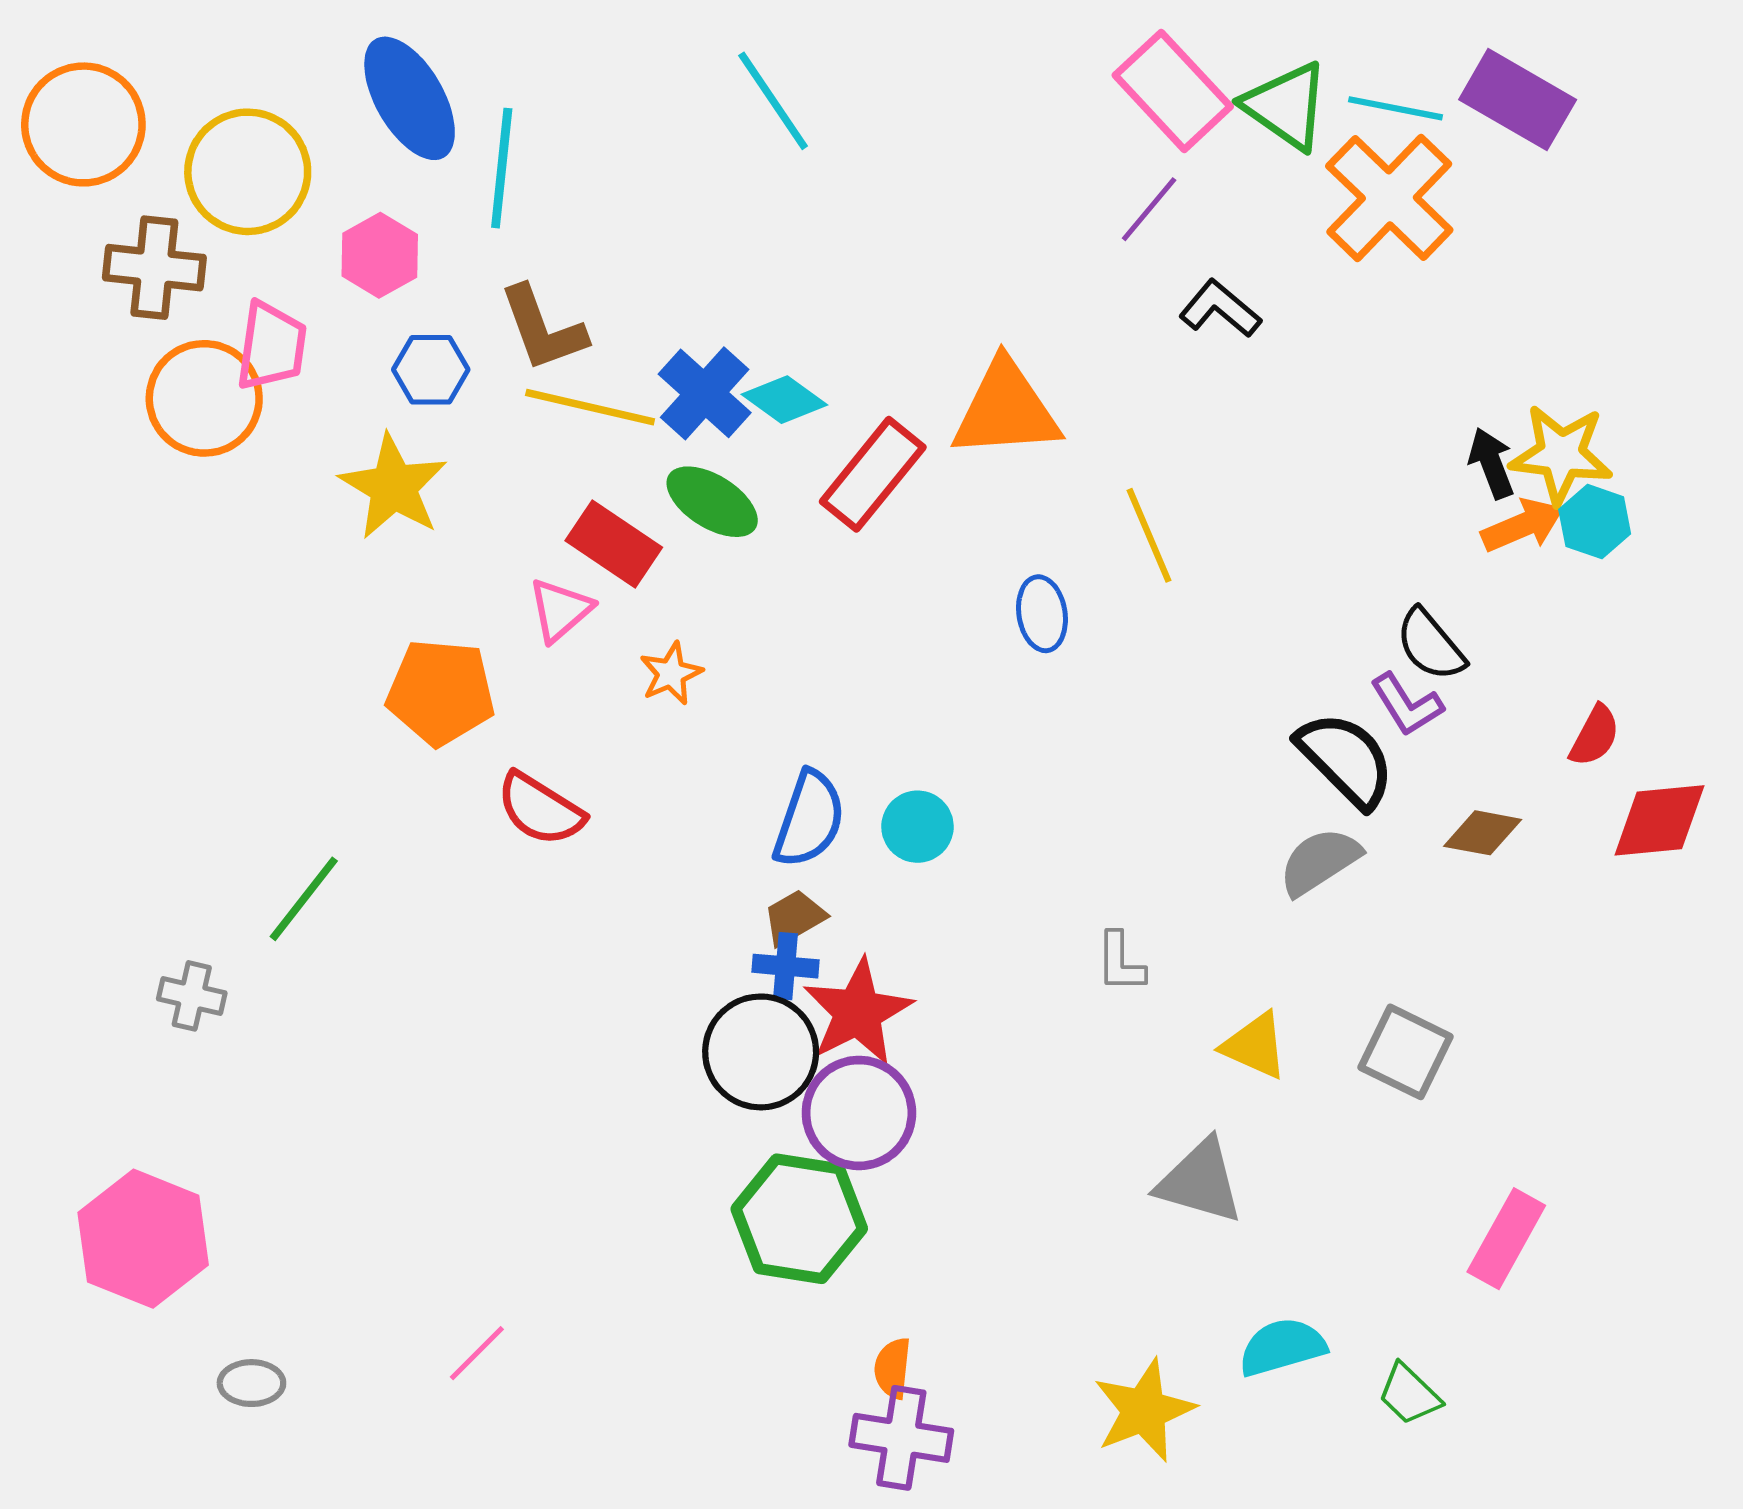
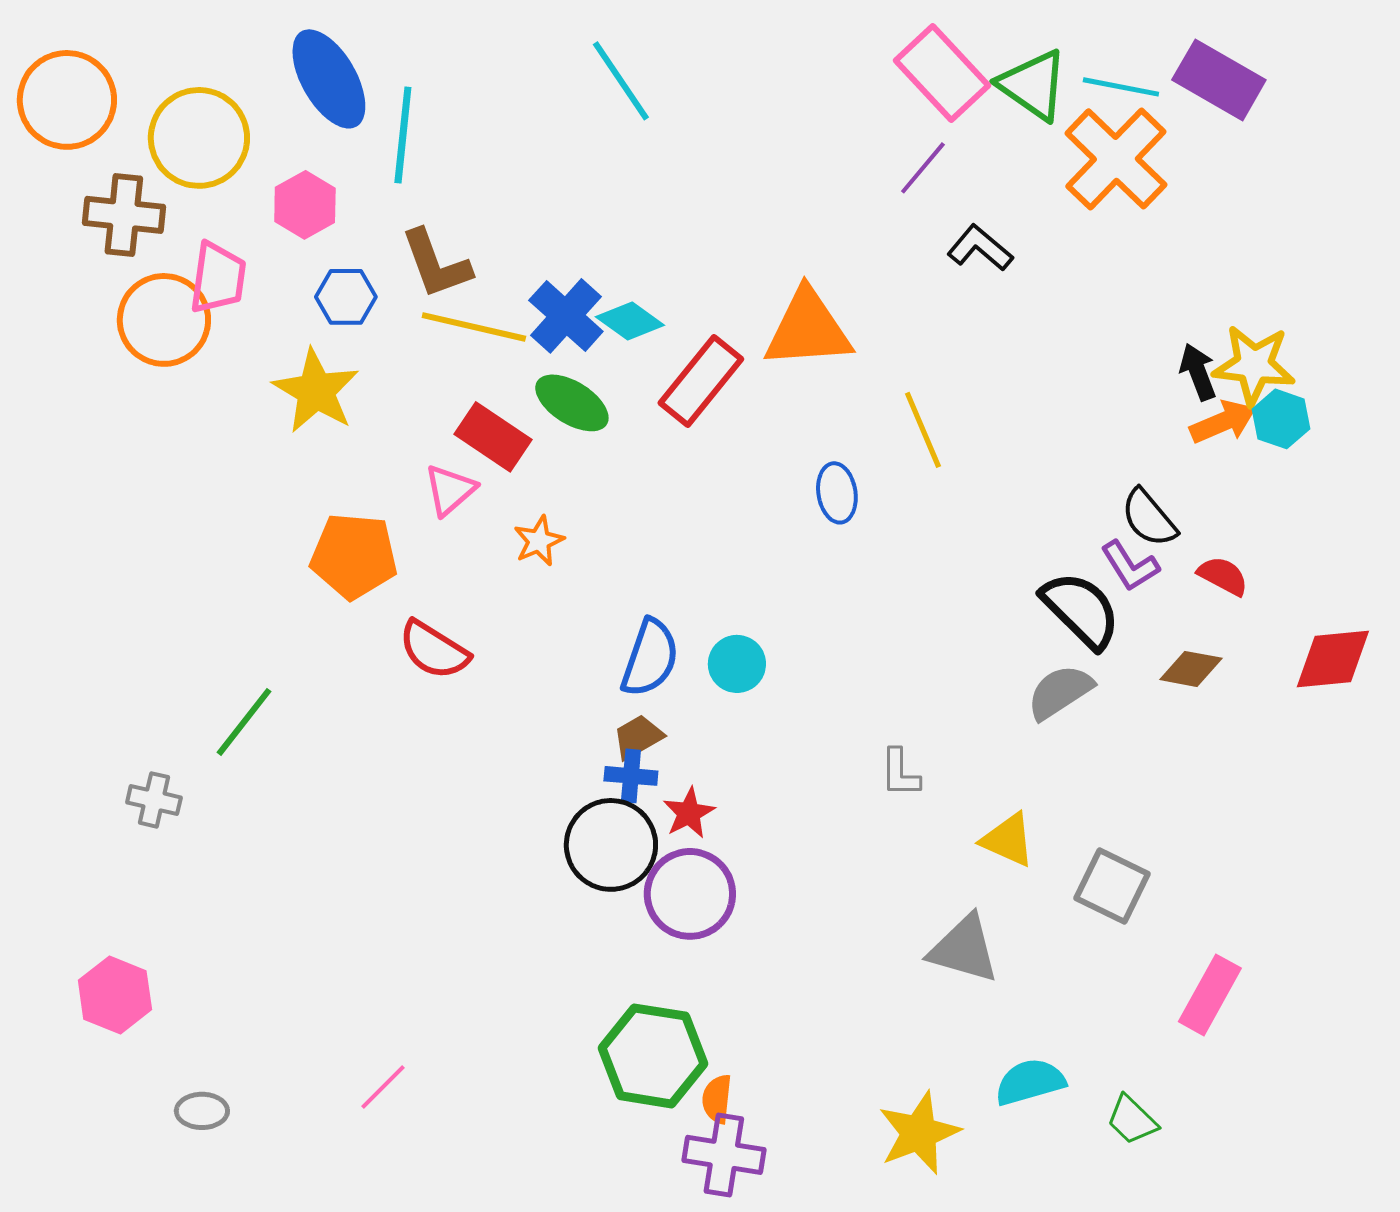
red semicircle: (1595, 736) -> (1223, 576), moved, turned -90
red star: (858, 1012) -> (689, 813), size x0.6
gray square: (1405, 1052) -> (1112, 886), moved
green hexagon: (799, 1219) -> (653, 1056), moved
pink hexagon: (143, 1239) -> (115, 995), size x0.7

